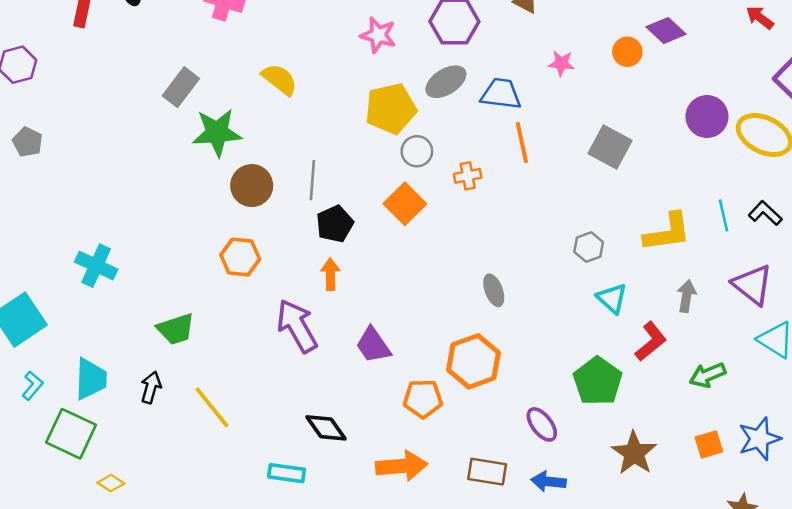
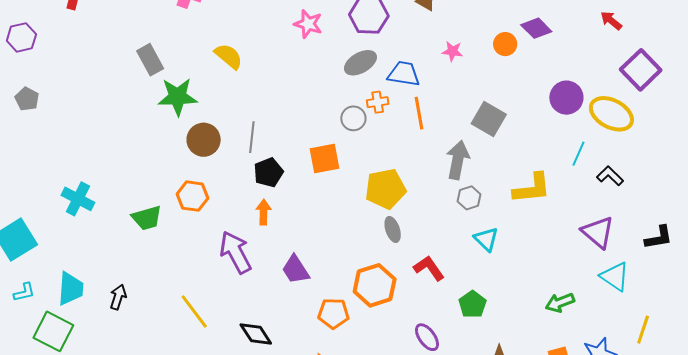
gray rectangle: (181, 87) -> (150, 60), turned -68
yellow pentagon: (391, 109) -> (385, 189), moved
gray circle: (417, 151) -> (353, 118), moved
orange cross: (468, 176) -> (378, 102), moved
orange square: (405, 204) -> (325, 158), turned 32
cyan line: (724, 215) -> (579, 154), moved, turned 35
gray arrow: (686, 296) -> (458, 160), moved, size x1.5
green trapezoid: (176, 329) -> (147, 218), moved
red L-shape: (651, 341) -> (429, 268), moved, turned -88
green pentagon: (598, 381) -> (472, 304), size x0.7
cyan L-shape: (32, 386) -> (24, 292), turned 35
yellow line: (212, 407) -> (194, 311), moved

